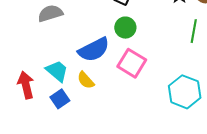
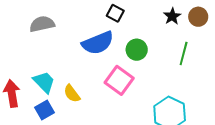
green circle: (125, 28) -> (137, 50), moved
blue semicircle: (94, 50) -> (98, 43), moved

